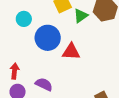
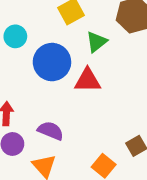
green triangle: (81, 16) -> (97, 42), moved

